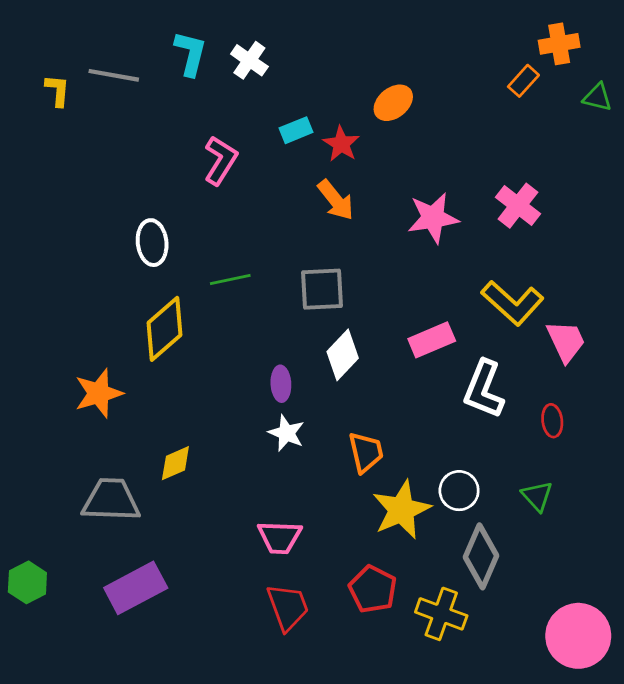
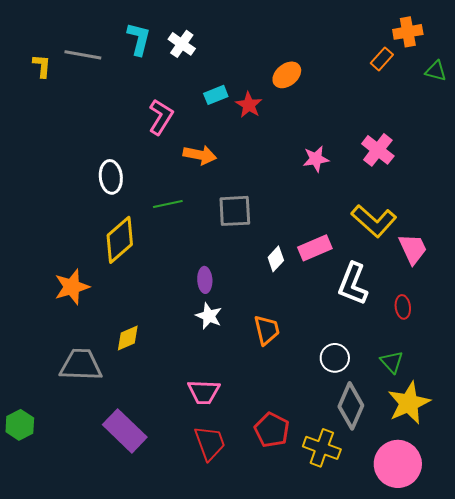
orange arrow: (336, 200) -> (200, 155), moved, turned -40
pink star: (433, 218) -> (316, 159), size x0.7
white diamond: (343, 355) -> (276, 259), moved, size x0.7
yellow star: (401, 510) -> (409, 403), moved
purple rectangle: (136, 588) -> (125, 431), moved, turned 72
pink circle: (578, 636) -> (398, 464), moved

